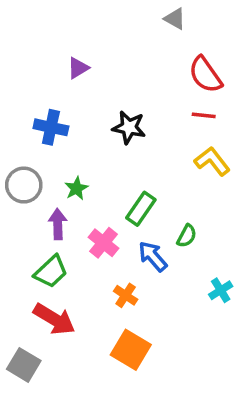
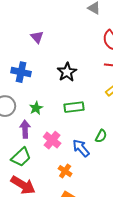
purple triangle: (78, 68) -> (37, 37), turned -40
black star: (129, 127) -> (67, 72), turned 30
green rectangle: (141, 209) -> (74, 107), moved, turned 48

